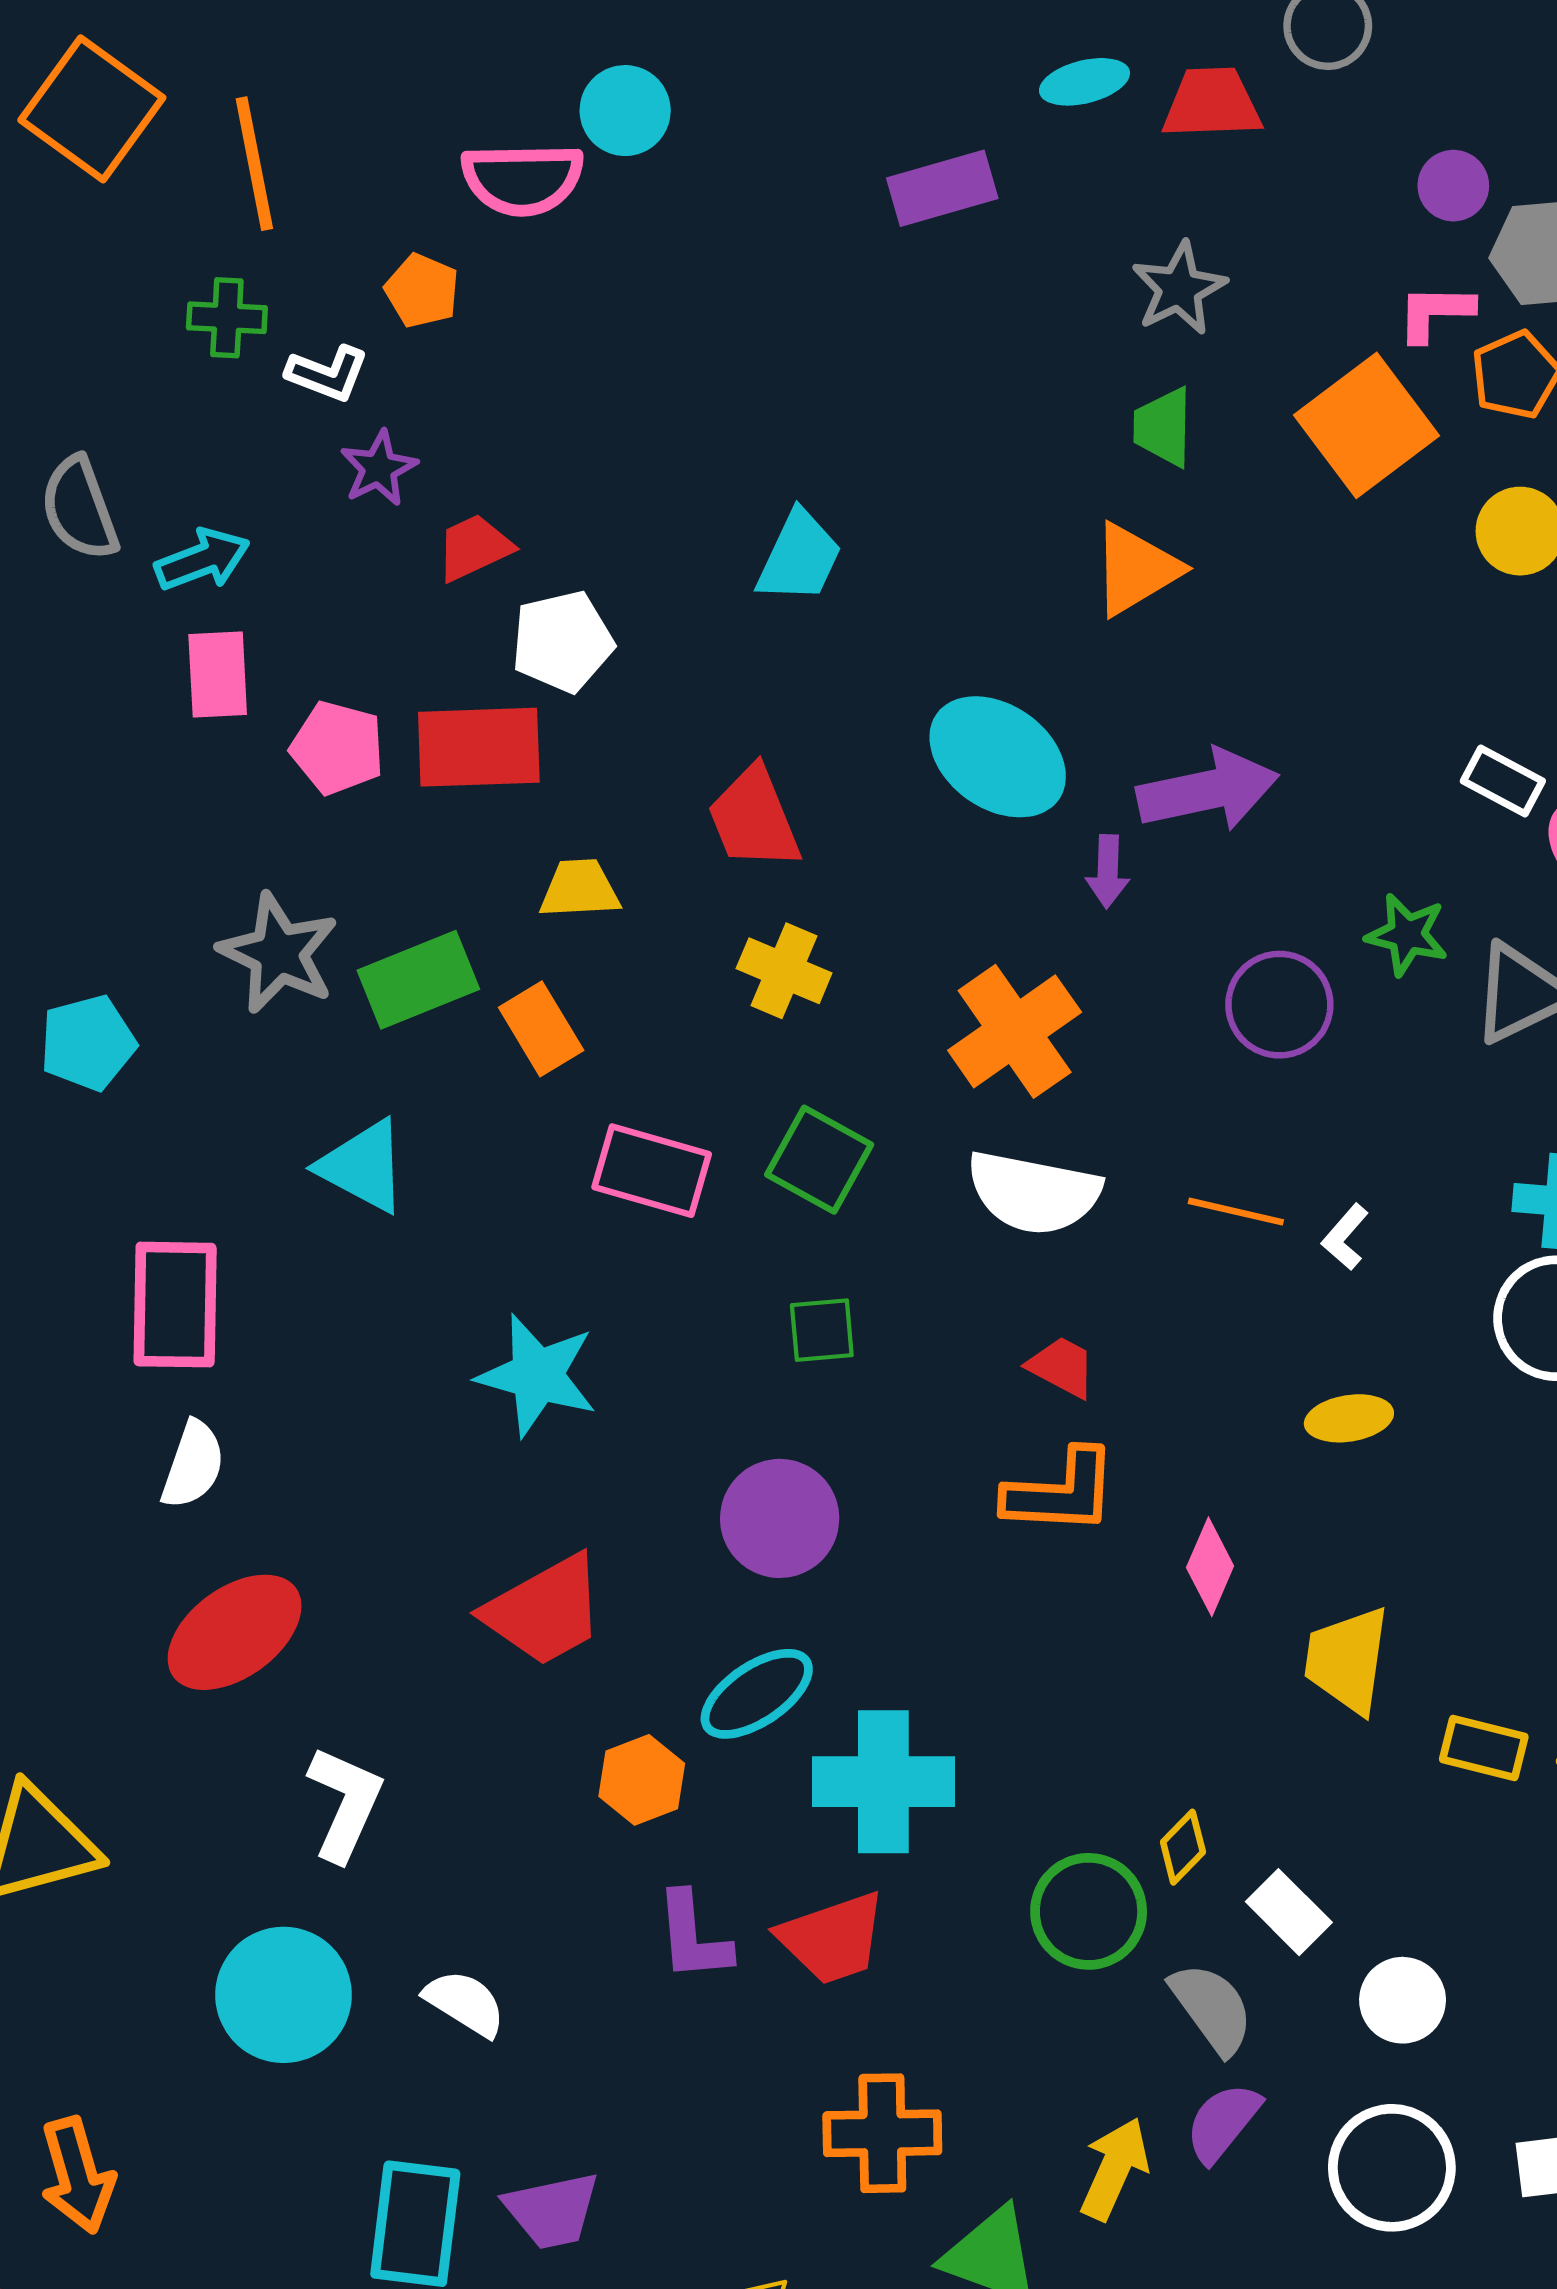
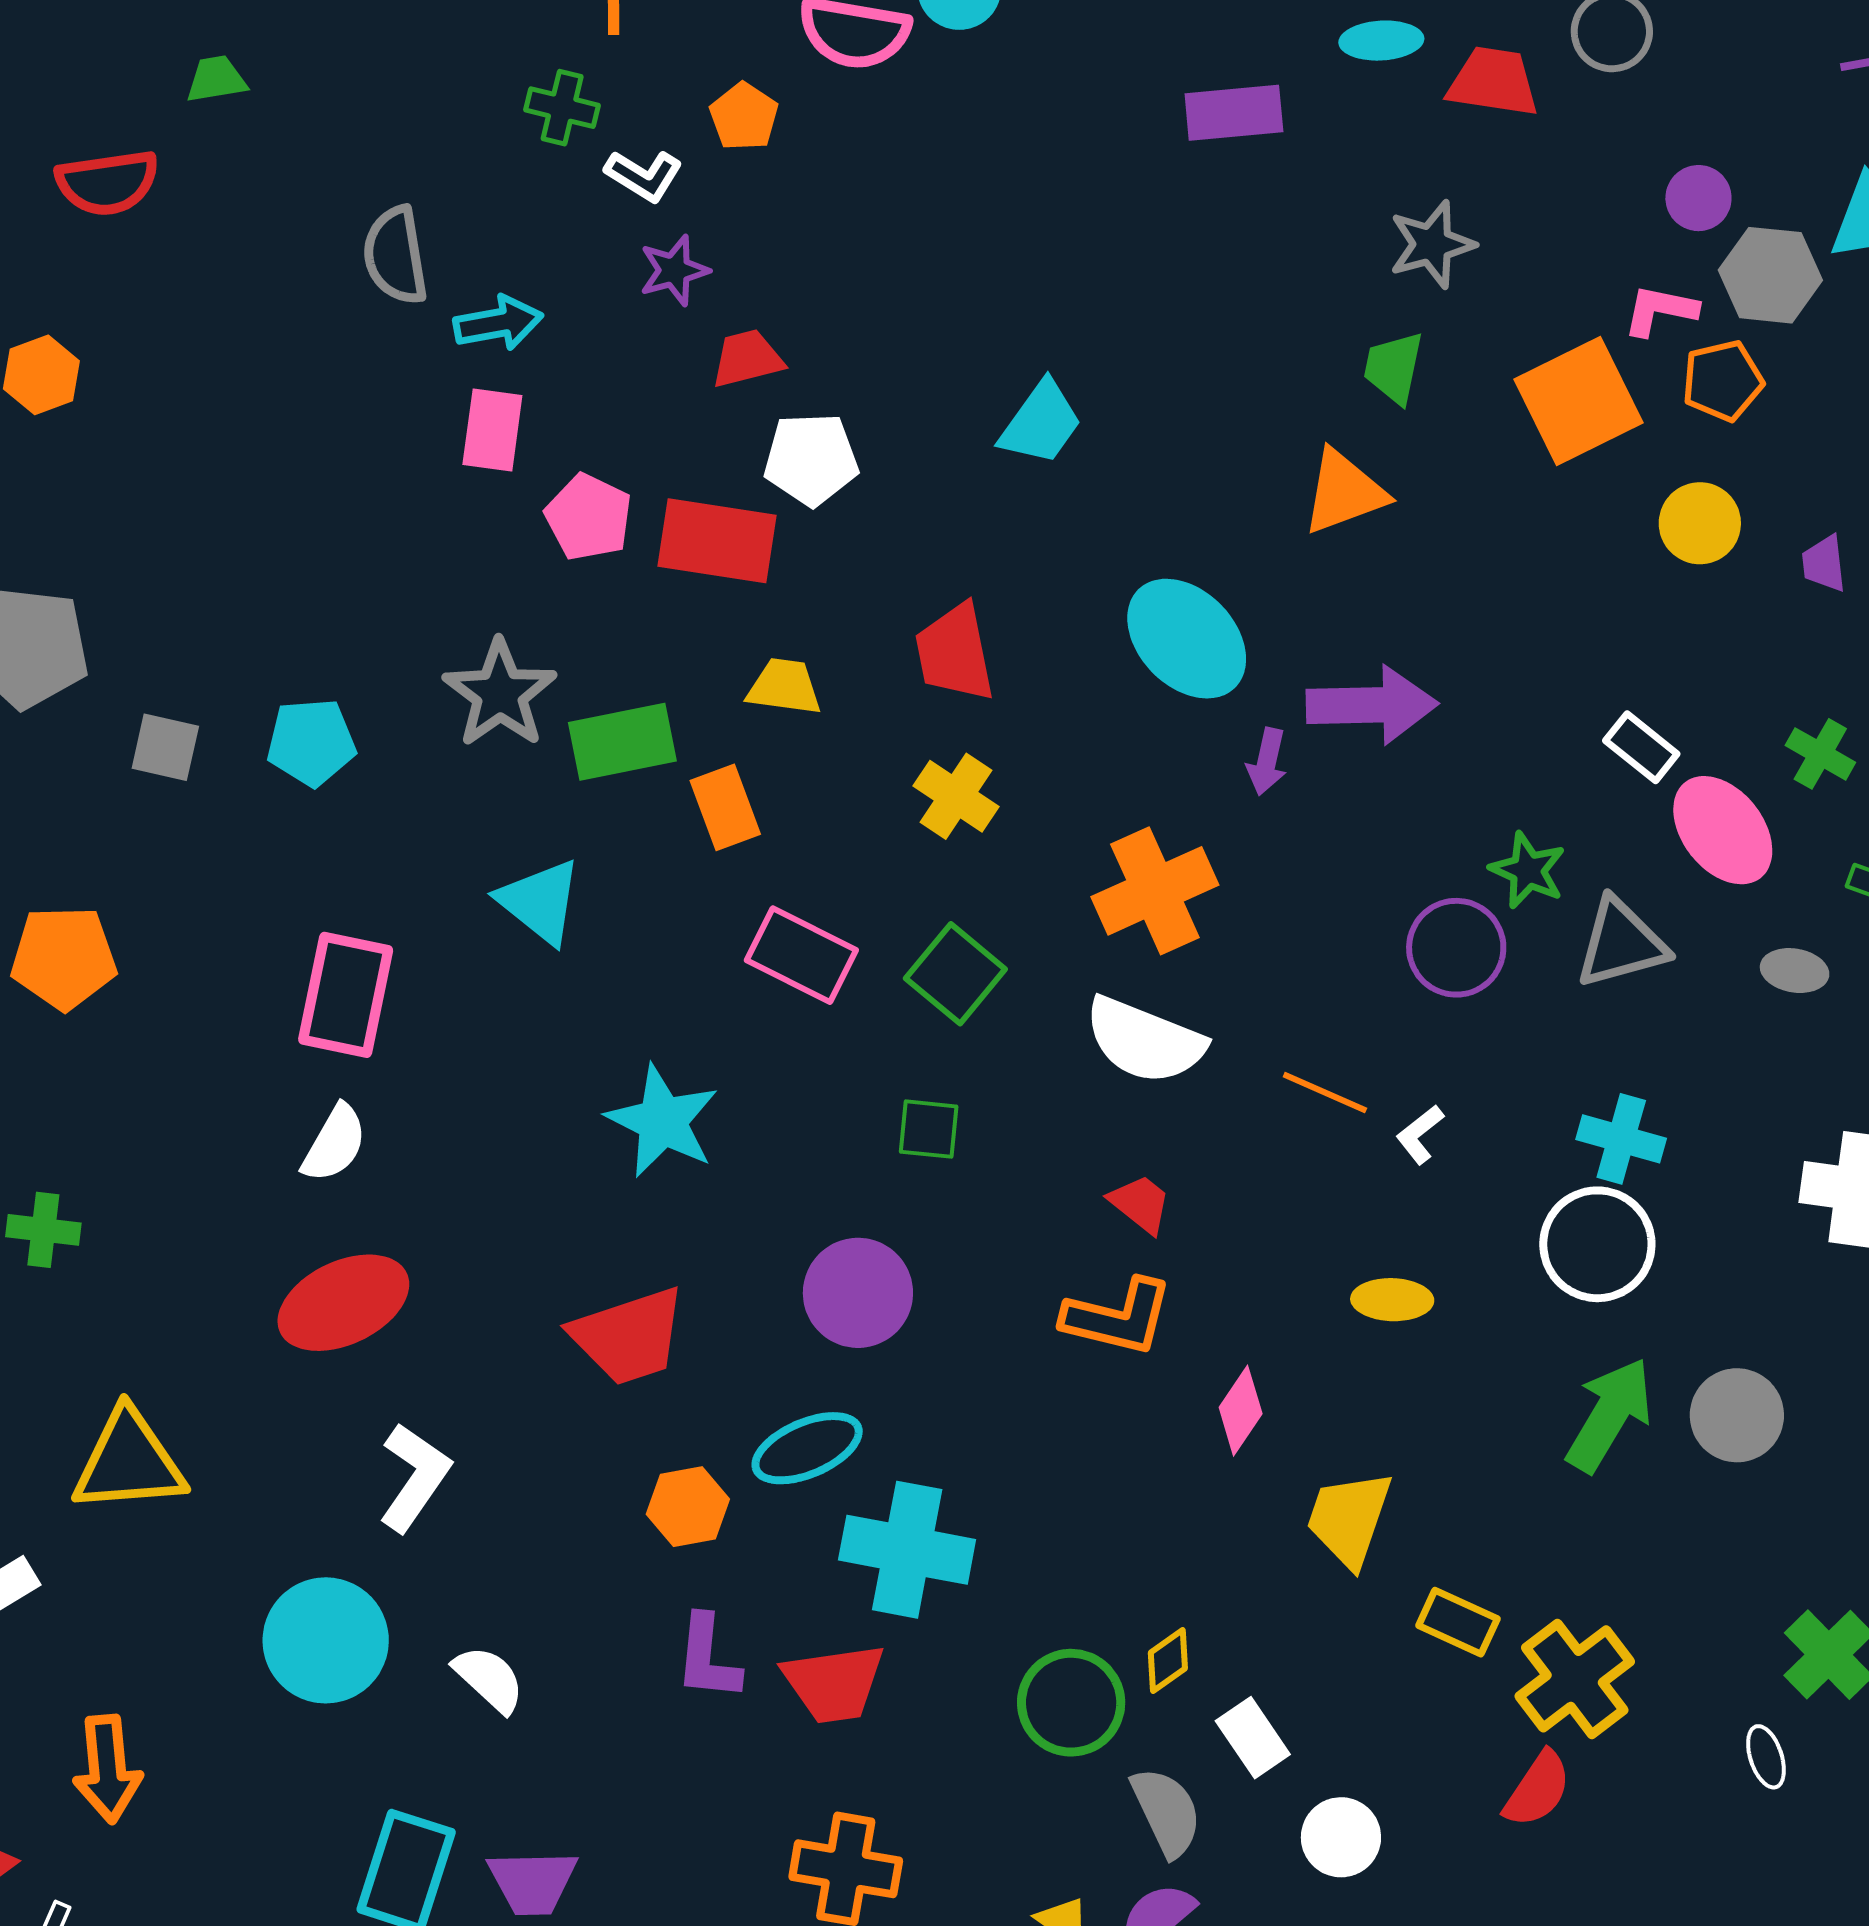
purple circle: (1279, 1005) -> (1456, 948), moved

